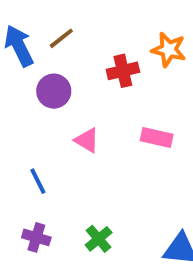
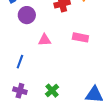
pink triangle: (87, 140) -> (45, 40), turned -32
blue line: (38, 181) -> (20, 62), turned 48

